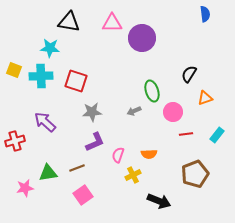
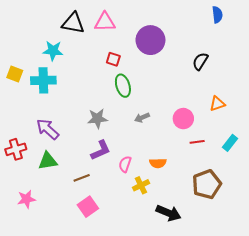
pink triangle: (112, 23) -> (105, 22), moved
black semicircle: (189, 74) -> (200, 61), moved
red square: (76, 81) -> (113, 59), moved, size x0.6
green ellipse: (152, 91) -> (123, 86), moved
green triangle: (48, 173) -> (48, 161), moved

